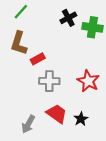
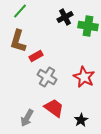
gray cross: (49, 81) -> (47, 77), turned 30
black star: (81, 119) -> (81, 120), moved

